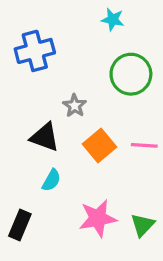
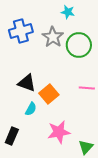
gray star: (75, 106) -> (53, 37), moved, size x1.5
orange square: (99, 145) -> (49, 94), moved
green triangle: (143, 225) -> (86, 147), moved

